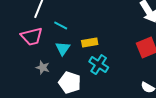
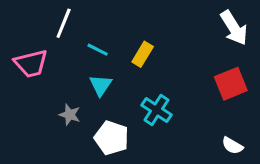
pink trapezoid: (32, 36) -> (31, 64), moved
yellow rectangle: (90, 42) -> (143, 54), moved, turned -49

